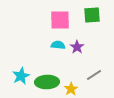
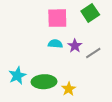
green square: (92, 15) -> (90, 13), turned -30
gray line: (94, 75) -> (93, 53), moved

